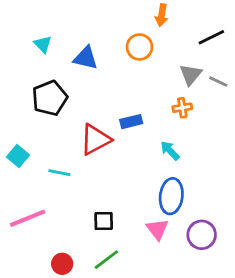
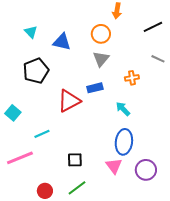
gray triangle: (191, 75) -> (101, 59), moved
cyan line: (59, 173) -> (42, 134), moved, turned -35

